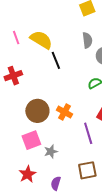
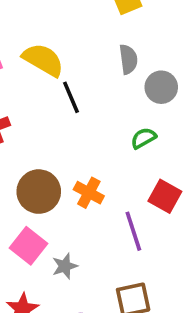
pink square: (31, 140) -> (29, 246), turned -30

